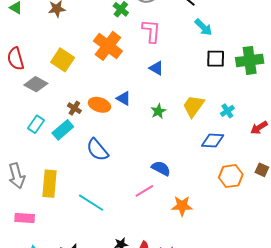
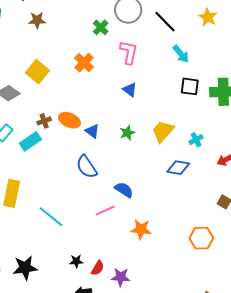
orange cross: (108, 46) -> (84, 63), size x0.7
blue triangle: (124, 98) -> (92, 131), moved
brown cross: (74, 108) -> (44, 121), turned 32
blue semicircle: (97, 150) -> (87, 167), moved
orange hexagon: (231, 176) -> (201, 238), moved

